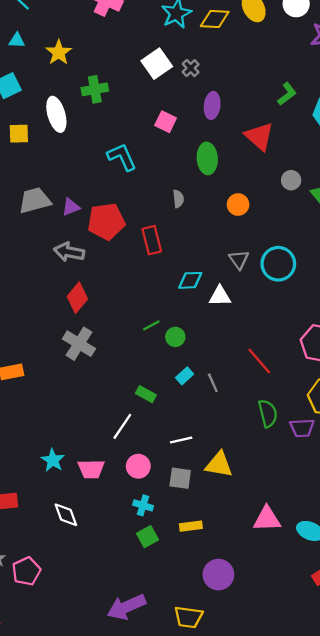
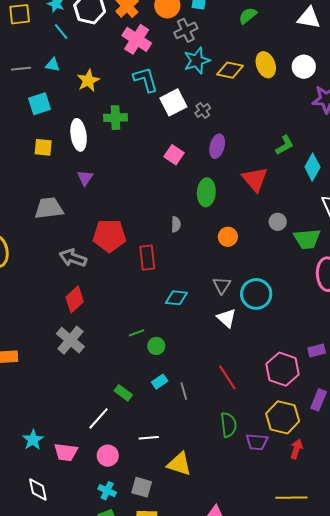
cyan L-shape: (122, 157) -> (146, 79), moved
purple triangle: (71, 207) -> (85, 178), moved, turned -42
white triangle: (220, 296) -> (227, 318), moved, turned 35
gray square: (180, 478) -> (142, 487), moved

